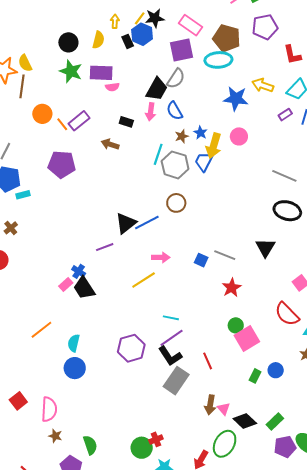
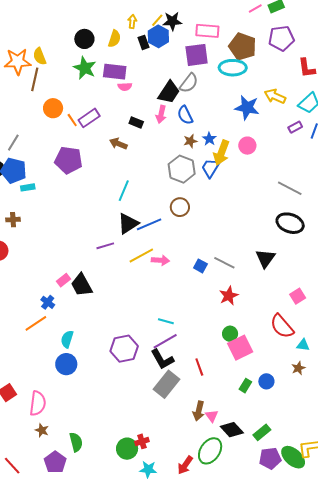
pink rectangle: (190, 25) -> (207, 31), turned -35
cyan line: (158, 154) -> (124, 191), moved
brown cross: (11, 228) -> (13, 220), turned 32
blue cross: (79, 271) -> (48, 302), moved
yellow line: (144, 280) -> (141, 255), moved

